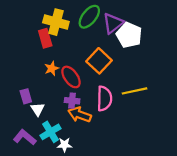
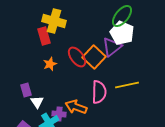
green ellipse: (89, 17) -> (122, 16), moved
purple triangle: (113, 23) -> (112, 47), moved
red ellipse: (71, 77) -> (77, 57), moved
purple cross: (72, 101) -> (59, 114), moved

